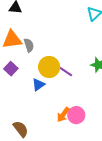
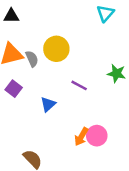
yellow circle: (49, 67) -> (56, 49), moved

